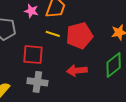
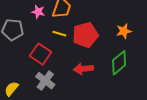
red square: (33, 55) -> (41, 54), turned 30
gray cross: (37, 82) -> (45, 81), turned 30

